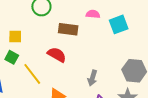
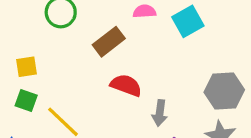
brown rectangle: (68, 29) -> (109, 42), turned -36
red semicircle: (57, 55) -> (126, 85), moved

